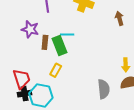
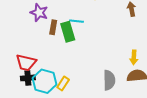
yellow rectangle: (56, 70) -> (63, 83), moved
red trapezoid: (22, 79) -> (26, 63), turned 115

